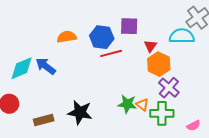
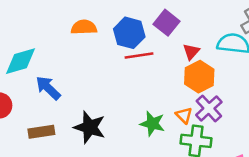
purple square: (129, 26) -> (166, 23), turned 30
blue arrow: (46, 66) -> (48, 88), moved
orange triangle: (142, 105) -> (184, 115), moved

